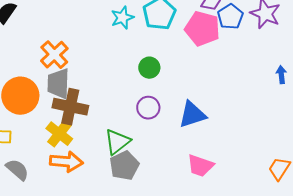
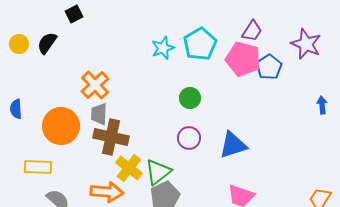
blue pentagon: (230, 17) -> (269, 67), moved
gray trapezoid: (58, 84) -> (99, 114), size x0.7
yellow cross: (59, 134) -> (129, 168), moved

